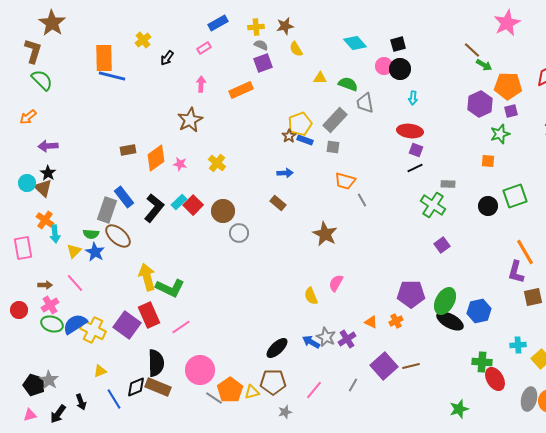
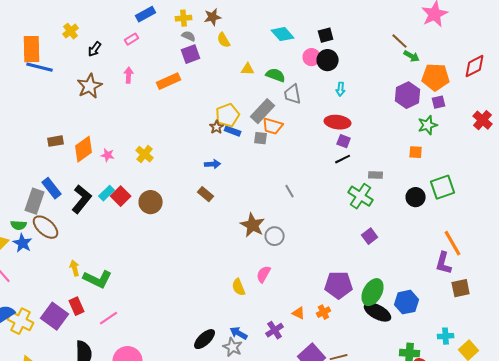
brown star: (190, 120) -> (90, 86), moved
orange trapezoid: (345, 181) -> (273, 126), moved
gray circle: (239, 233) -> (275, 236), moved
yellow arrow: (147, 277) -> (75, 268), size x0.6
red rectangle: (149, 315) -> (77, 306), size x0.7
gray star: (326, 337) -> (233, 347), moved

